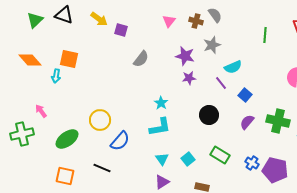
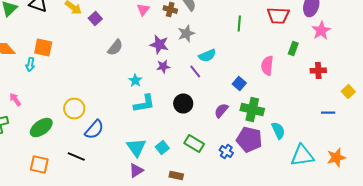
purple square: (121, 30) -> (95, 18), turned 32
blue square: (245, 95) -> (239, 84), moved
cyan star: (161, 103) -> (135, 80), moved
cyan L-shape: (160, 127) -> (144, 104), moved
cyan triangle: (162, 159) -> (136, 148), size x1.5
purple pentagon: (275, 170) -> (249, 140), moved

